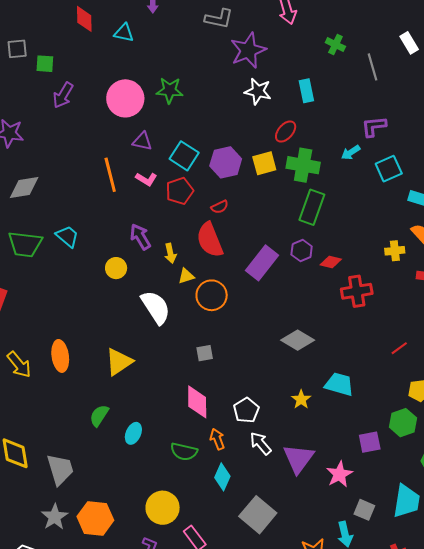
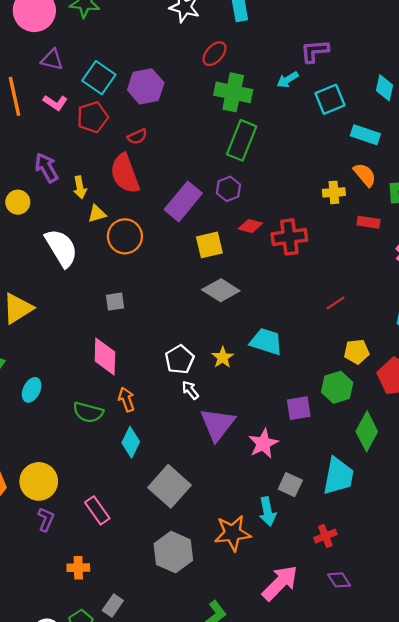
yellow square: (264, 163) -> (209, 245), moved
red diamond: (331, 262) -> (250, 226), moved
white pentagon: (246, 410) -> (180, 359), moved
white arrow: (261, 443) -> (190, 390), moved, size x0.7
yellow circle: (163, 508) -> (39, 481), moved

